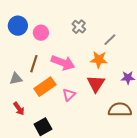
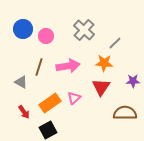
gray cross: (79, 27) -> (84, 30), size x1.5
pink arrow: (63, 63) -> (68, 66), turned -30
gray triangle: (16, 79) -> (21, 82), turned 40
orange rectangle: (45, 87) -> (50, 103), moved

